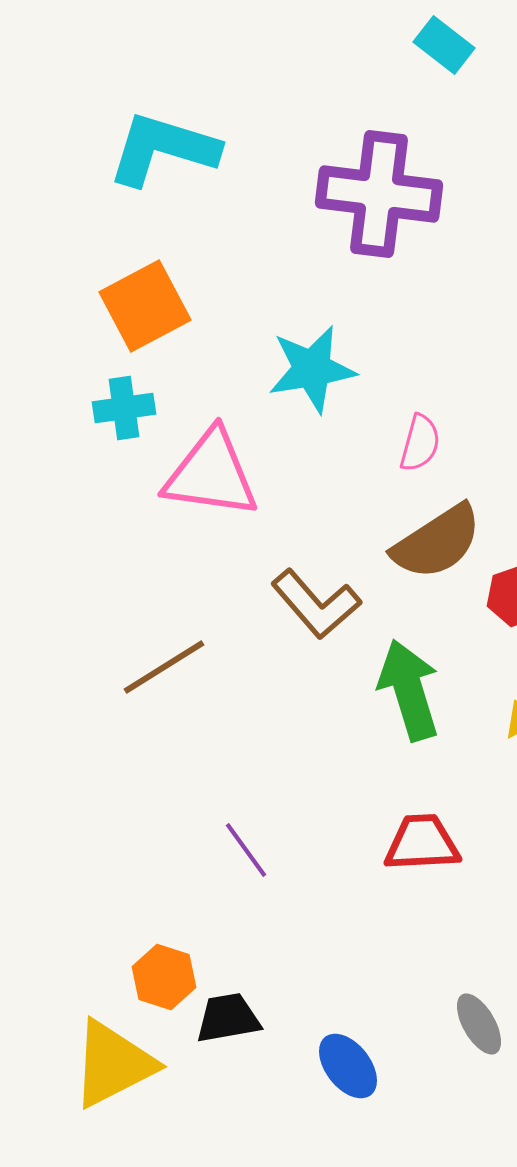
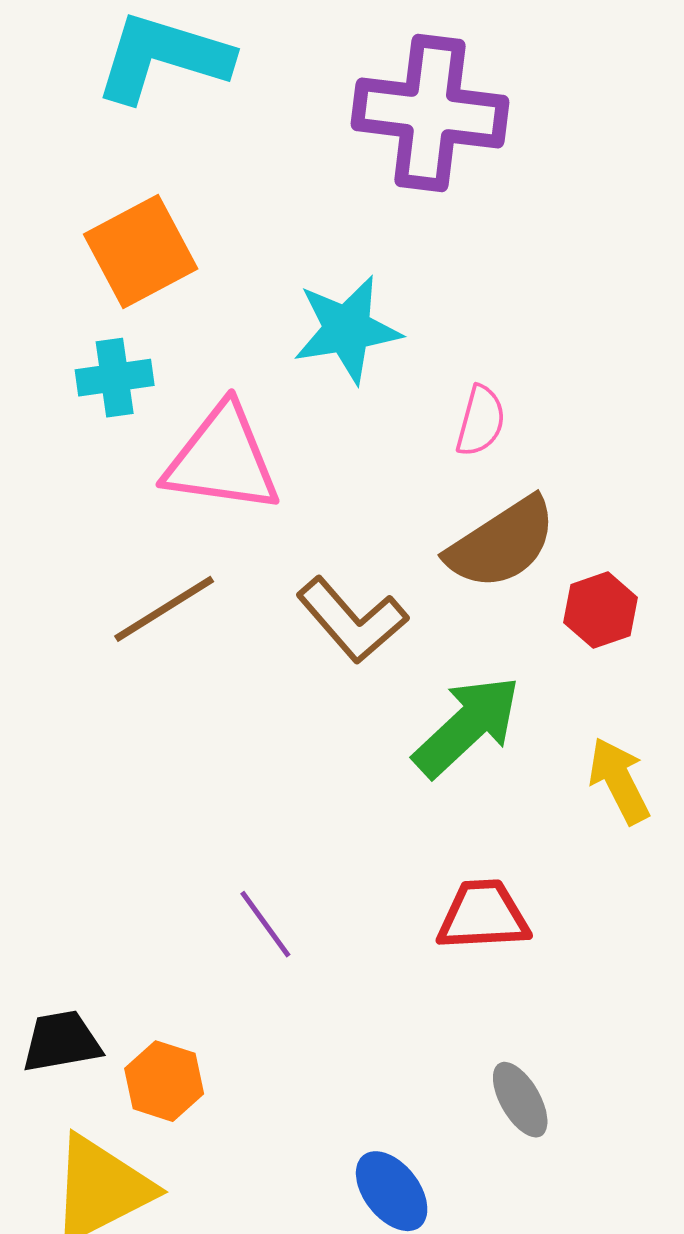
brown line: (164, 667) -> (164, 609), moved
green arrow: (409, 690) -> (467, 726), turned 64
black trapezoid: (228, 1018) -> (61, 1042), moved
gray ellipse: (479, 1024) -> (520, 1100), moved

